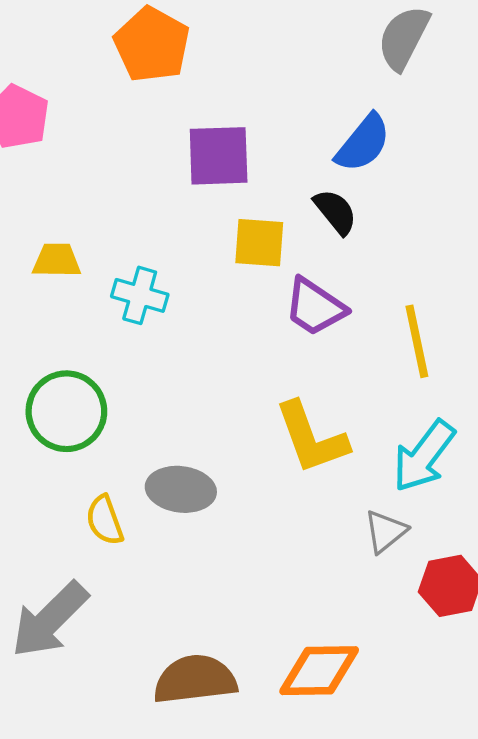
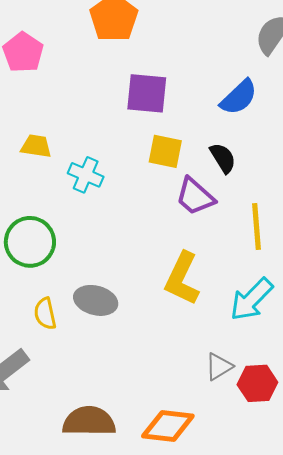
black semicircle: (335, 212) -> (223, 158), moved
yellow L-shape: (311, 438) -> (182, 279), turned 38
gray triangle: (385, 531) -> (219, 367), moved

